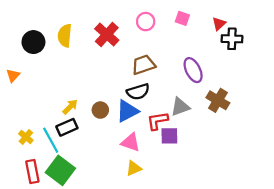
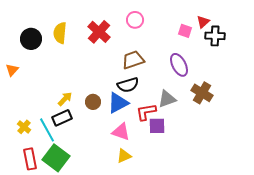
pink square: (182, 18) -> (185, 31), moved

